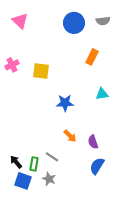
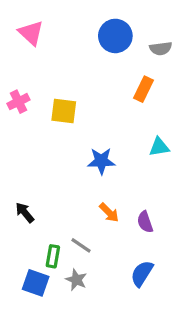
gray semicircle: (103, 21) -> (161, 48), moved
black arrow: (16, 162) -> (25, 213), moved
blue semicircle: (97, 166) -> (142, 274), moved

